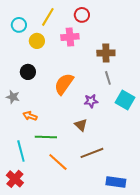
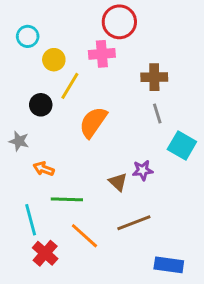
red circle: (82, 15) -> (119, 22), size x1.5
yellow line: (48, 17) -> (70, 86), moved
purple star: (91, 101) -> (143, 170), moved
red cross: (15, 179) -> (45, 253), moved

